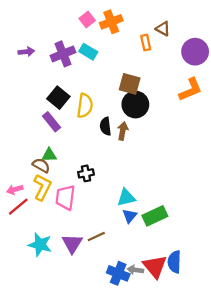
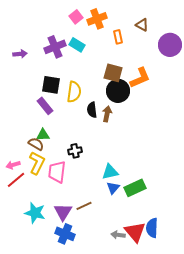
orange rectangle: (146, 42) -> (118, 37), moved
purple arrow: (26, 52) -> (20, 54), moved
orange L-shape: (190, 90) -> (140, 78), moved
black square: (58, 98) -> (51, 85), turned -30
blue cross: (118, 273) -> (65, 234), moved

